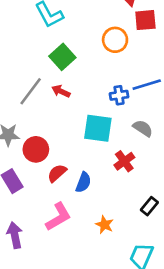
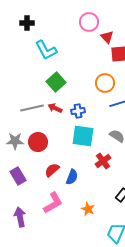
orange circle: (115, 40) -> (105, 83), moved
gray line: (31, 91) -> (32, 108), turned 40
blue cross: (119, 95) -> (78, 111), moved
red circle: (36, 149) -> (38, 142), moved

